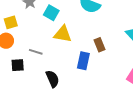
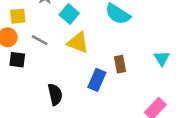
gray line: (36, 52) -> (40, 40), moved
black square: (18, 65) -> (17, 60), moved

